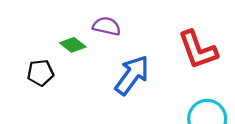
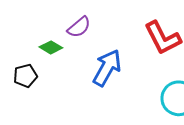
purple semicircle: (107, 26) -> (79, 27), turned 135

